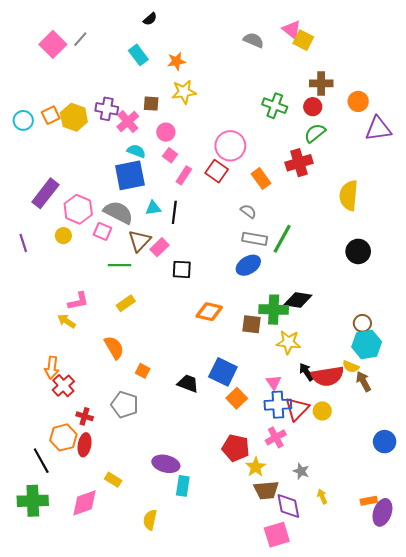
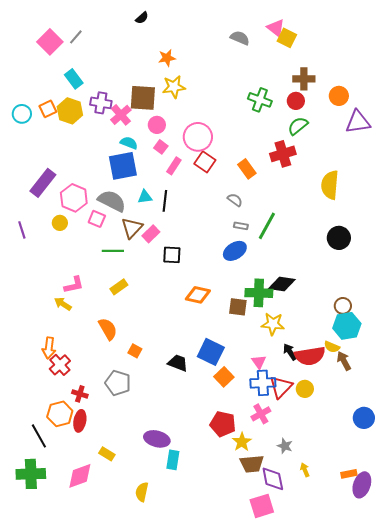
cyan rectangle: (138, 55) -> (74, 79), moved
brown square: (151, 104) -> (143, 98), size x1.8
pink circle: (230, 146) -> (198, 137), moved
gray rectangle: (255, 239) -> (241, 226), size x0.6

